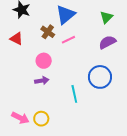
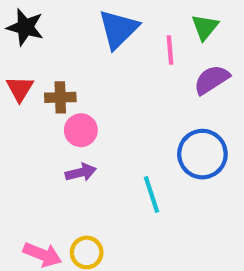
brown cross: (48, 32) -> (60, 97), moved, turned -32
red triangle: (16, 39) -> (20, 89), turned 40
pink line: (68, 40) -> (170, 50), moved, turned -64

